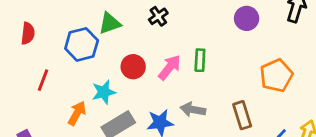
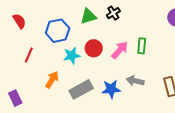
green triangle: (110, 23) -> (88, 16), moved
red semicircle: (28, 33) -> (19, 21), turned -42
cyan star: (104, 92) -> (72, 56), moved

